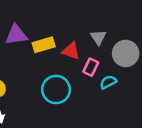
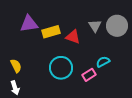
gray circle: (126, 53) -> (117, 26), moved
pink rectangle: (91, 67) -> (89, 75), moved, turned 32

